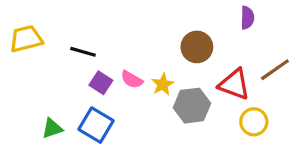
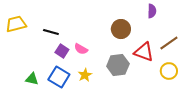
yellow star: (163, 84) -> (85, 75), moved
yellow circle: (254, 122) -> (169, 71), moved
green triangle: (52, 128) -> (32, 79), turned 32

